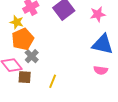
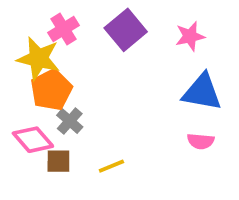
yellow star: (17, 22) -> (39, 58), size x1.6
yellow line: (53, 81) -> (111, 166), turned 48

